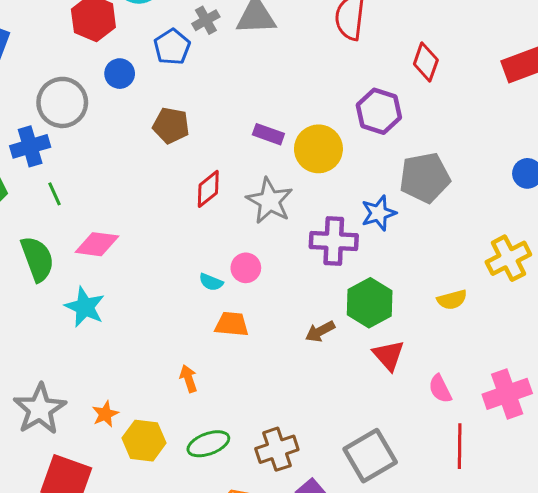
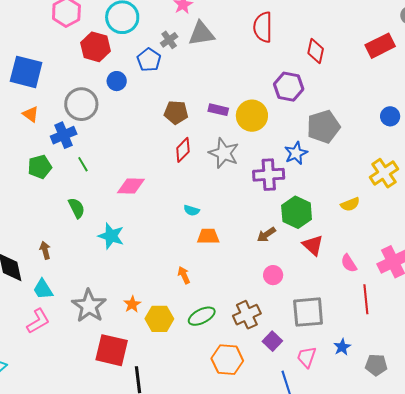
brown pentagon: (171, 125) -> (176, 112), moved
pink diamond: (97, 244) -> (131, 186), moved
green semicircle: (37, 259) -> (77, 208), size x0.7
pink circle: (246, 268) -> (273, 275), moved
gray square: (370, 456) -> (308, 312), turned 32

